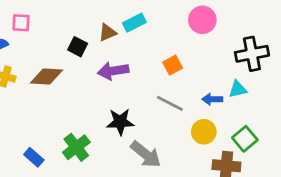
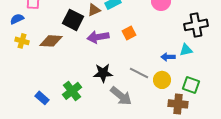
black square: (78, 47) -> (73, 20), size x1.5
orange square: (173, 65) -> (129, 33), moved
gray line: (170, 103) -> (139, 73), moved
green square: (245, 139) -> (191, 85), turned -30

